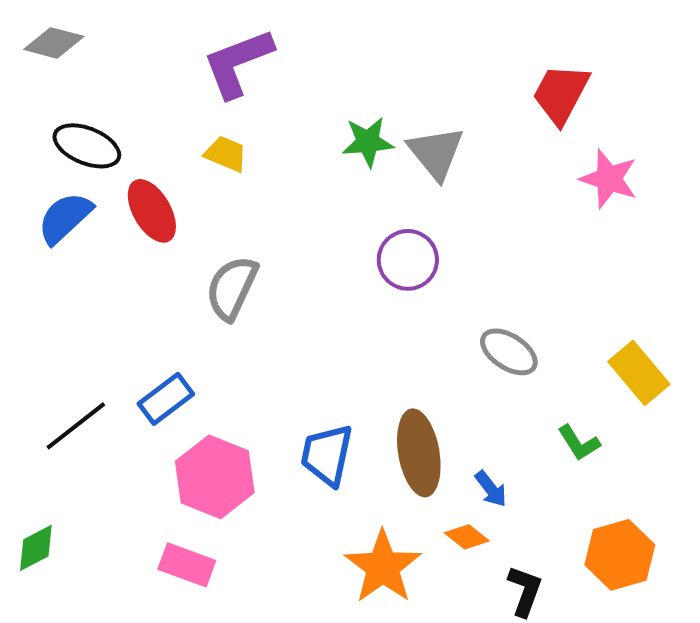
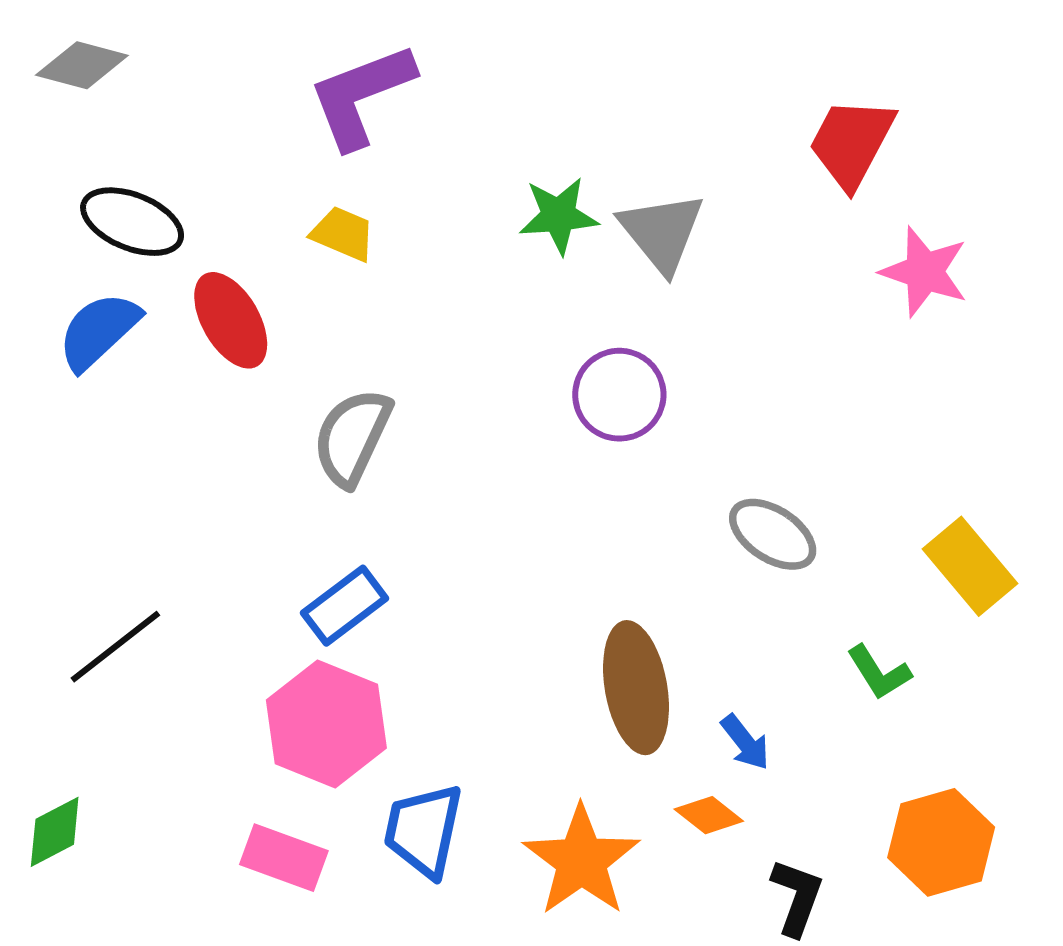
blue rectangle: (166, 399) -> (345, 606), moved
blue trapezoid: (327, 455) -> (424, 830), moved

